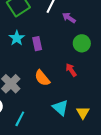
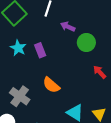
purple arrow: (69, 18) -> (68, 27), moved
red arrow: (71, 70) -> (100, 72), moved

